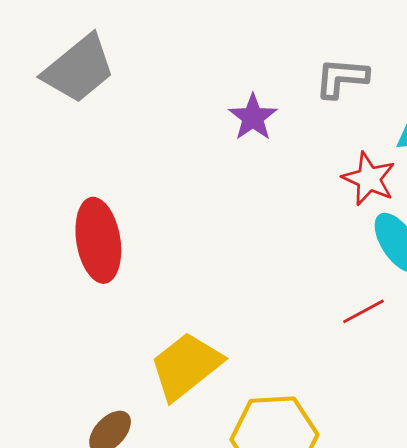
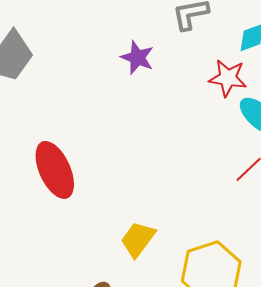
yellow trapezoid: (186, 366) -> (138, 239), size x0.7

